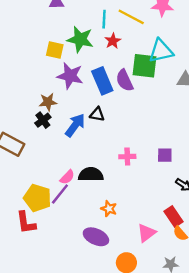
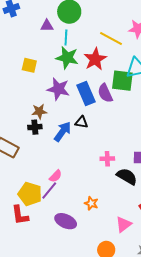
cyan line: (104, 19) -> (66, 37), moved
red star: (113, 41) -> (95, 59), size x1.6
yellow square: (55, 50) -> (29, 65), moved
black cross: (43, 120) -> (35, 127), turned 32
black semicircle: (91, 174) -> (127, 176), moved, turned 30
purple ellipse: (96, 237) -> (66, 221), moved

